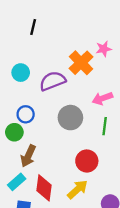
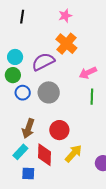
pink star: (104, 49) -> (65, 16), moved
gray circle: (70, 118) -> (49, 92), moved
green circle: (14, 132) -> (13, 75), moved
red circle: (87, 161) -> (59, 130), moved

